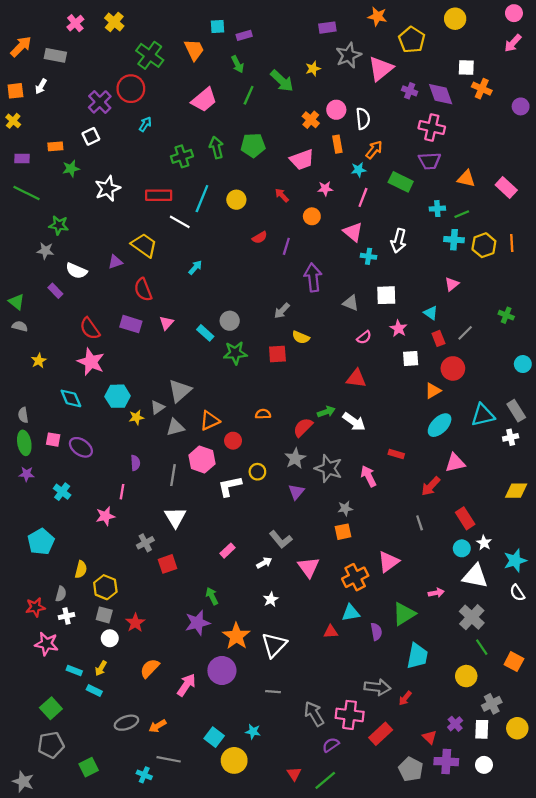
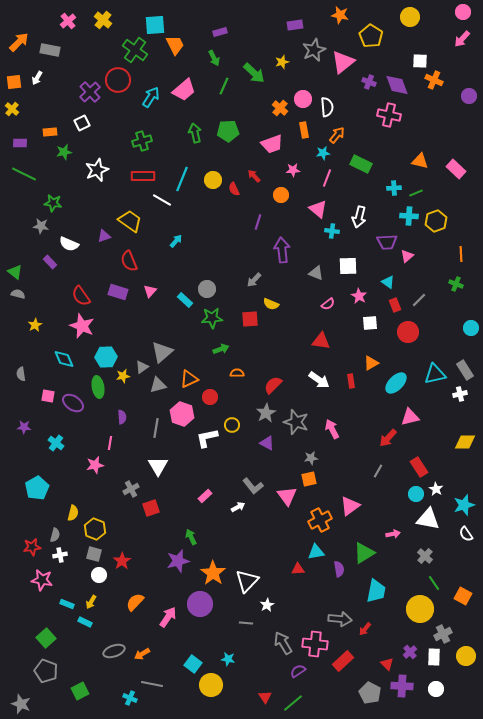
cyan square: (217, 26) -> (155, 25), moved, size x1.5
cyan arrow: (145, 124) -> (151, 97), moved, size x1.5
green cross: (182, 156) -> (142, 141), moved
purple trapezoid: (430, 161) -> (387, 242), moved
red semicircle: (260, 237) -> (234, 189), moved, turned 96
orange line: (512, 243) -> (461, 254), moved
orange triangle: (433, 391) -> (371, 363), moved
green arrow: (326, 412) -> (221, 349), moved
green ellipse: (24, 443) -> (98, 387), moved
red rectangle: (396, 454) -> (351, 381), moved, turned 64
purple triangle: (296, 492) -> (267, 443), turned -42
gray line: (420, 523) -> (378, 471), turned 48
pink triangle: (309, 567) -> (287, 496), moved
white star: (271, 599) -> (267, 605), moved
gray cross: (472, 617) -> (425, 556), size x0.7
yellow circle: (466, 676) -> (420, 609), size x1.4
gray pentagon: (51, 745) -> (46, 671), turned 30

